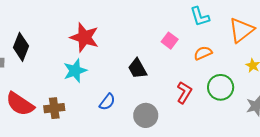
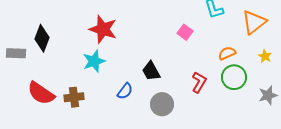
orange semicircle: (203, 53) -> (227, 53), moved
black trapezoid: (137, 69) -> (151, 71), moved

